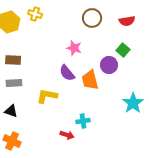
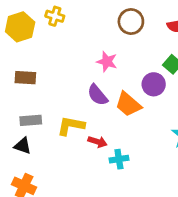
orange trapezoid: (90, 80) -> (128, 104), turned -35
gray rectangle: (14, 83) -> (31, 120), moved
red arrow: (67, 135) -> (98, 142), moved

